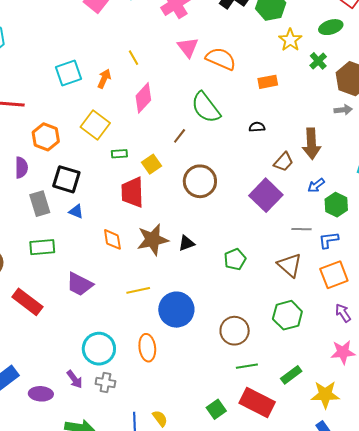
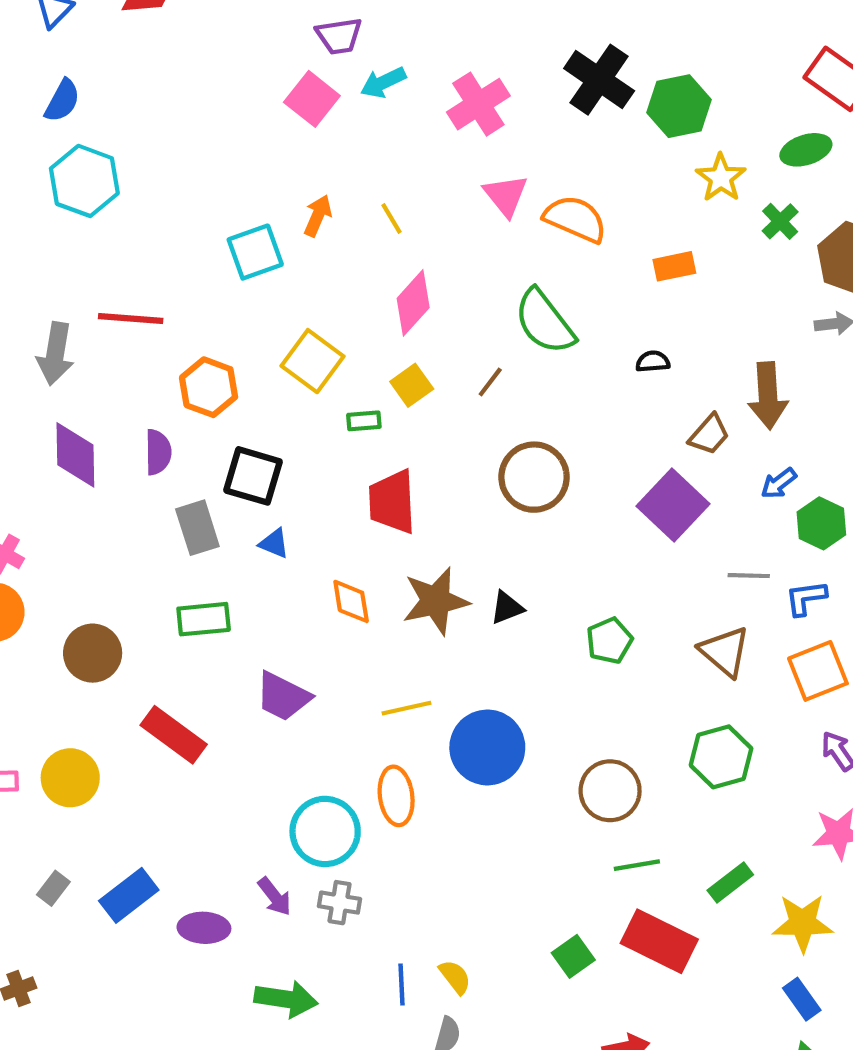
orange arrow: (104, 79) -> (318, 216), moved
yellow square: (151, 164) -> (412, 385), moved
orange ellipse: (147, 348) -> (396, 796), moved

